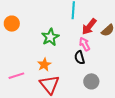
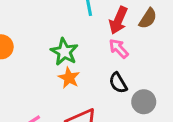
black semicircle: (80, 58) -> (118, 83), moved
orange star: (44, 65) -> (69, 78), moved

